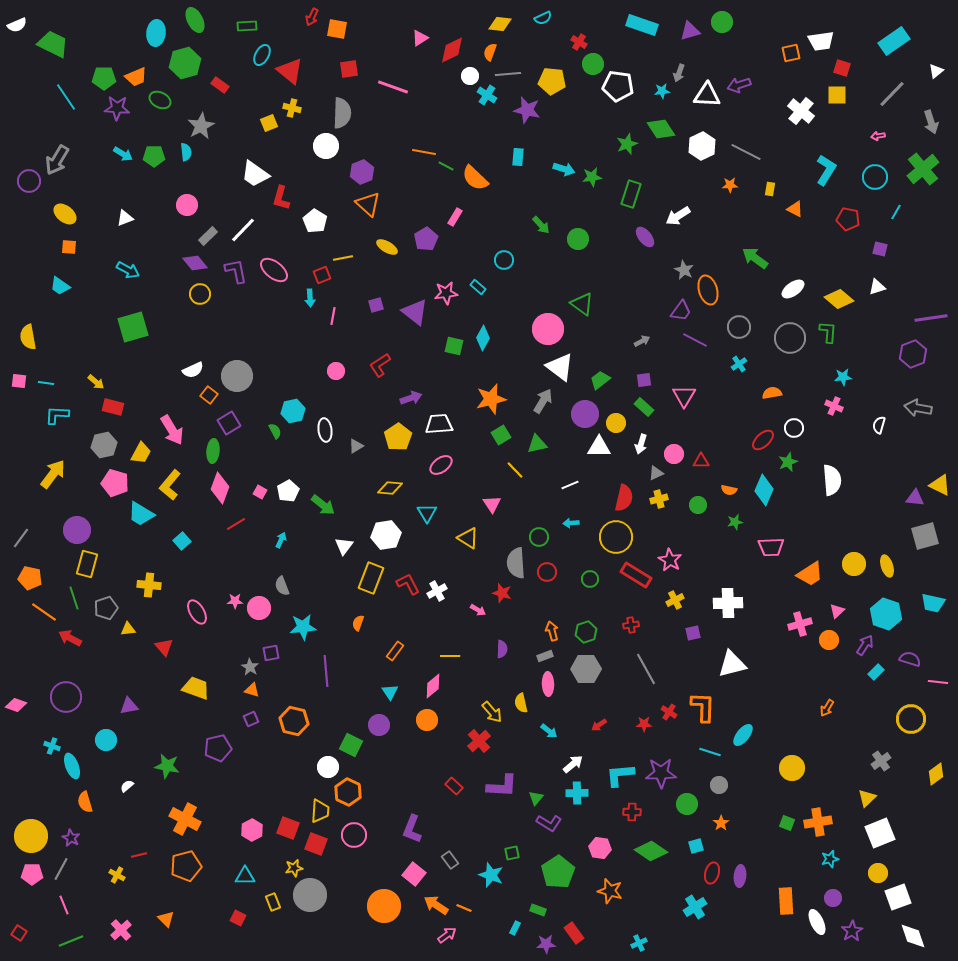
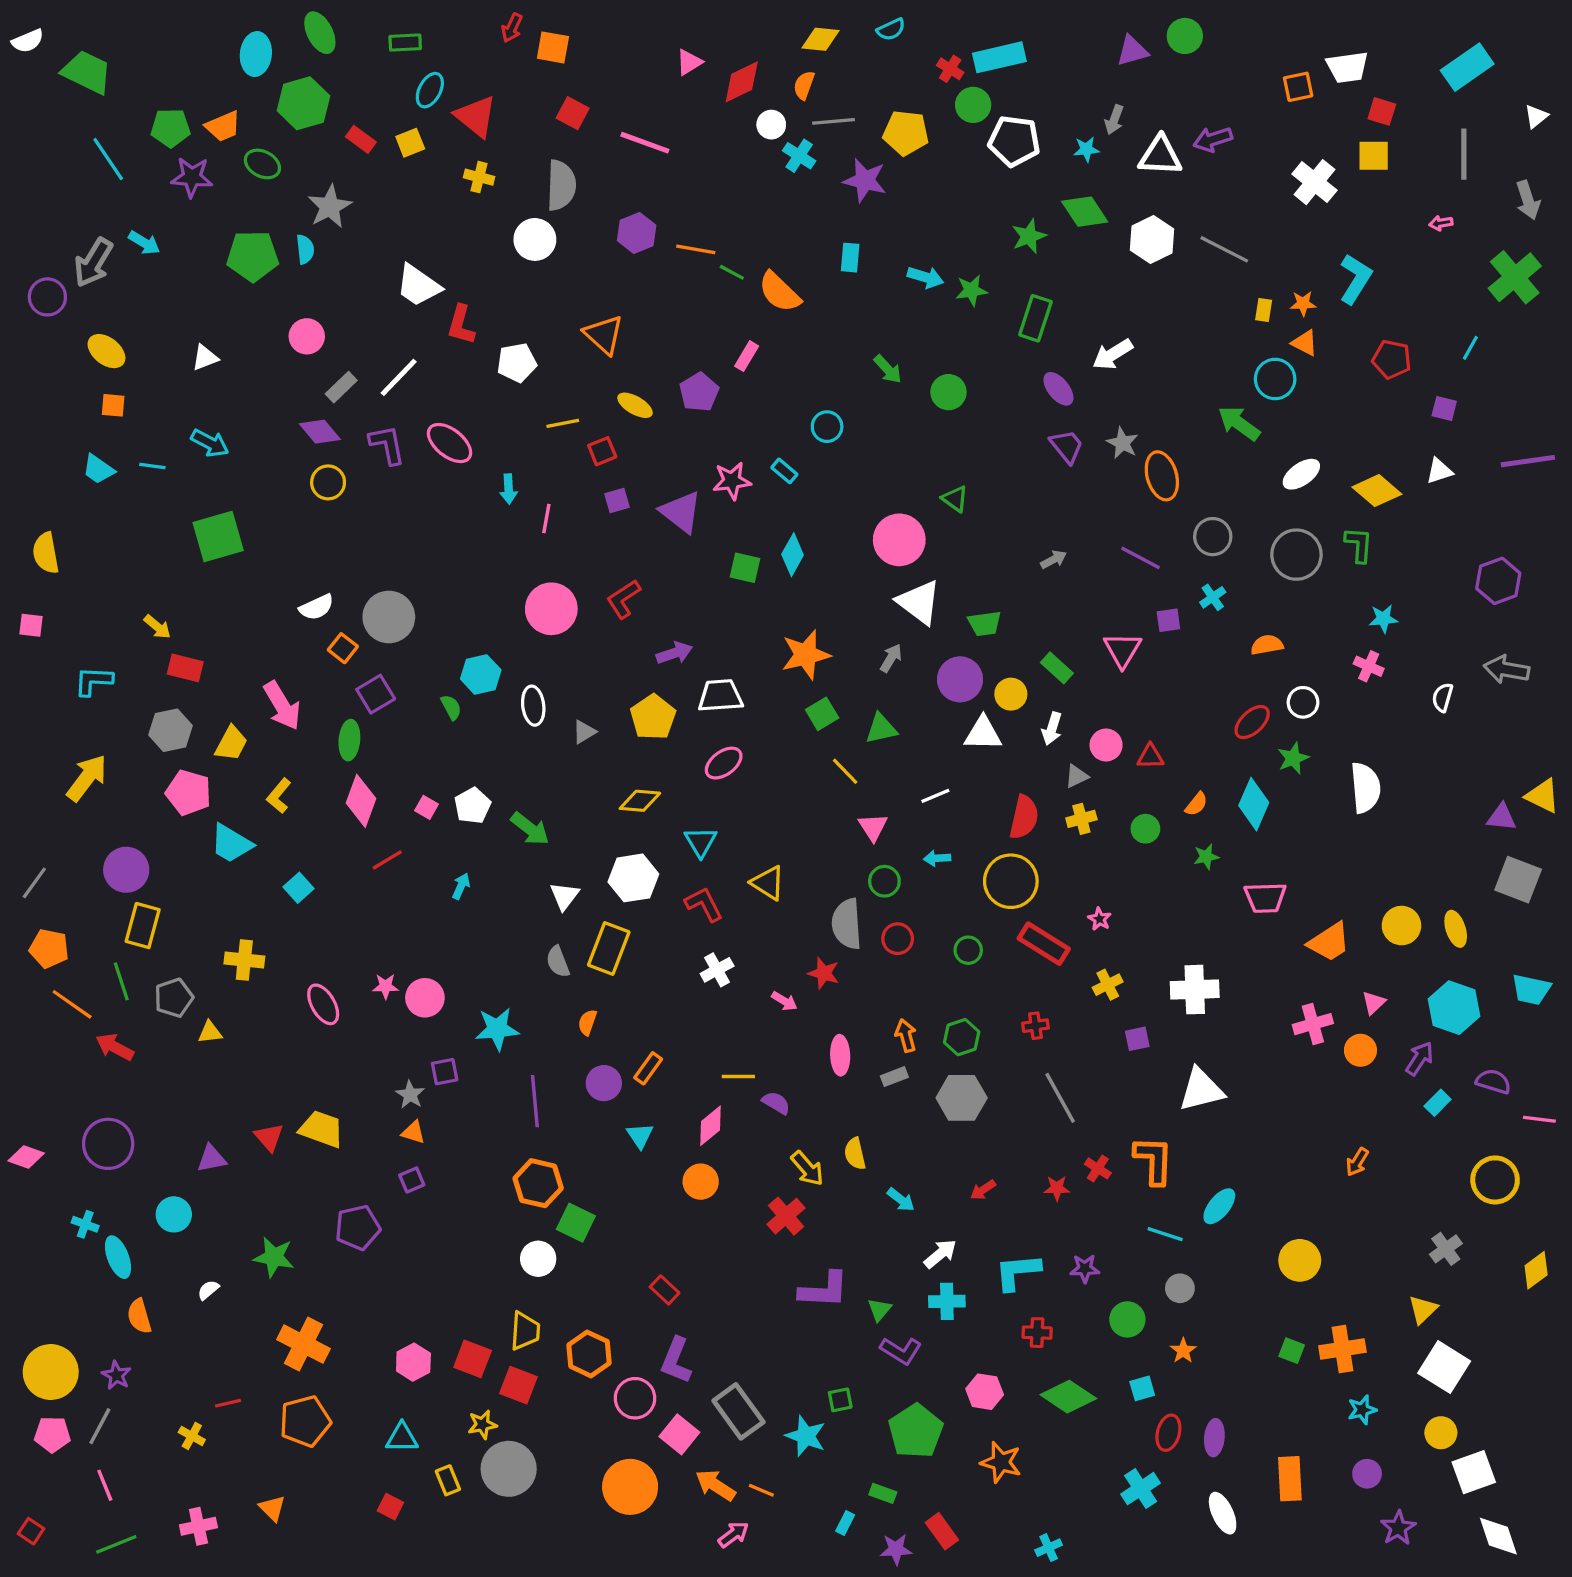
cyan rectangle: (642, 25) -> (999, 57), moved, turned -32
red square: (349, 69) -> (573, 113), turned 36
gray line: (892, 94) -> (1464, 154), turned -44
yellow square: (269, 123) -> (410, 143), moved
cyan arrow: (123, 154) -> (144, 243), moved
green pentagon: (154, 156) -> (253, 256), size x1.4
purple hexagon: (362, 172) -> (637, 233), moved
cyan circle: (875, 177) -> (1275, 379), moved
orange star: (730, 185) -> (1303, 303), moved
white pentagon: (315, 221) -> (517, 363), turned 30
red square: (322, 275) -> (602, 451), moved
green triangle: (582, 304) -> (955, 499), size x0.7
purple trapezoid: (681, 311) -> (1067, 446), moved, turned -75
purple line: (931, 318) -> (1528, 461), moved
pink circle: (336, 371) -> (551, 609), size x1.8
green trapezoid: (600, 380) -> (985, 624), turned -150
purple square: (644, 380) -> (1168, 620), moved
cyan line: (46, 383) -> (152, 466), moved
gray arrow: (543, 401) -> (891, 658), size x0.7
yellow L-shape: (170, 485) -> (279, 796), size x0.7
orange semicircle: (729, 490) -> (1196, 804), turned -63
pink triangle: (492, 504) -> (873, 827), moved
gray square: (925, 536) -> (1518, 880), turned 36
pink star: (670, 560) -> (1099, 919), size x0.6
red L-shape: (408, 584) -> (704, 904), moved
gray semicircle: (282, 586) -> (558, 962), moved
red triangle: (164, 647) -> (269, 1137), moved
purple semicircle: (502, 649) -> (776, 1103), moved, turned -60
pink ellipse: (548, 684) -> (840, 1055), moved
orange hexagon: (294, 721) -> (538, 1183), moved
purple circle: (379, 725) -> (604, 1083), moved
purple star: (661, 773) -> (1085, 1269), size x0.6
red rectangle: (454, 786) -> (665, 1290), moved
orange hexagon: (348, 792) -> (589, 1354), moved
white square: (880, 833) -> (1444, 1367), turned -36
pink circle: (354, 835) -> (635, 1398), moved
gray rectangle: (450, 860) -> (738, 1411), size x1.8
white ellipse: (817, 922) -> (1223, 1513), moved
pink cross: (121, 930) -> (198, 1526), turned 30

